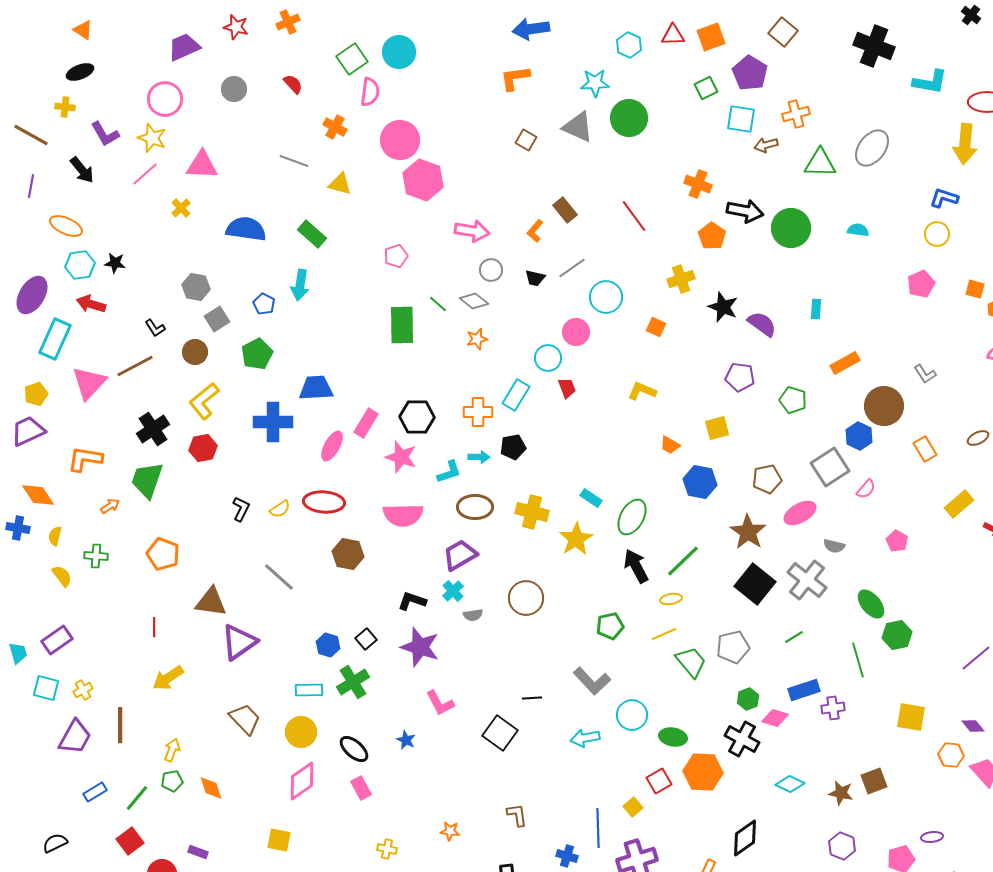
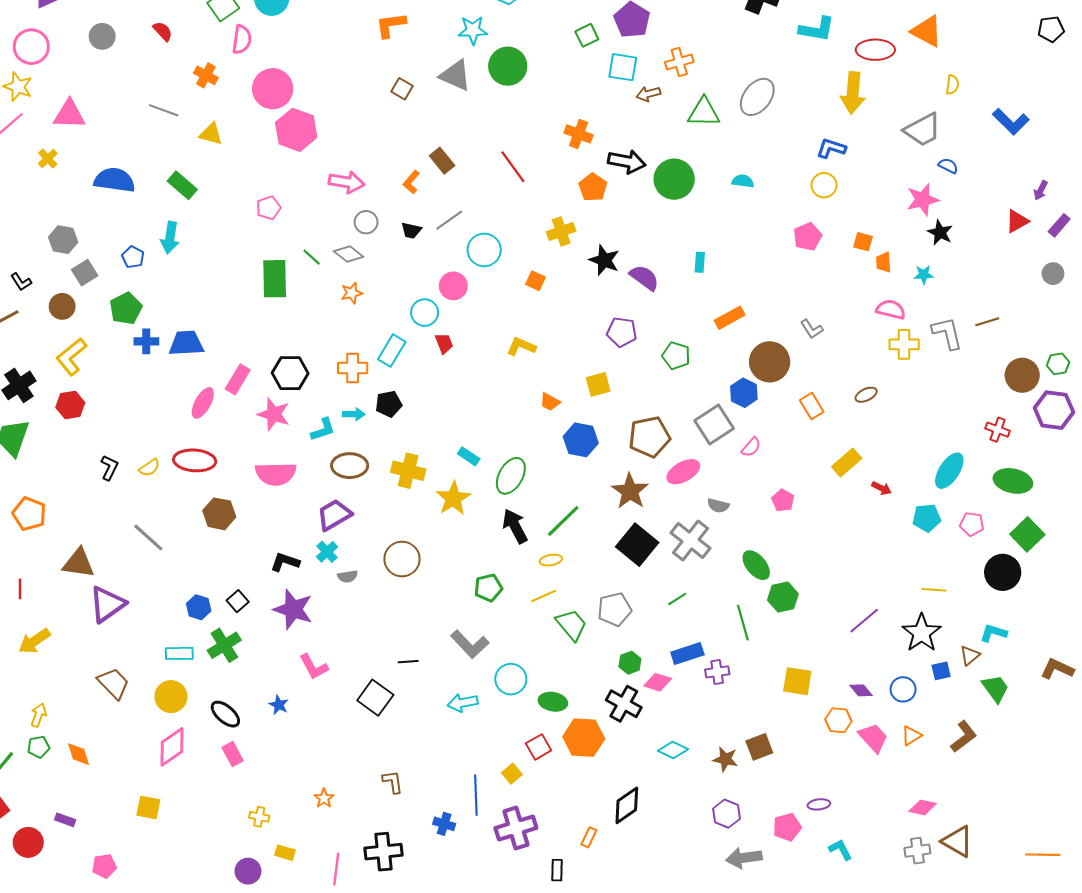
blue cross: (273, 422) -> (146, 341), moved, size x0.6
brown pentagon: (767, 479) -> (649, 437), size x1.4
orange star: (450, 831) -> (324, 798), turned 30

